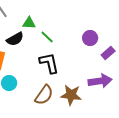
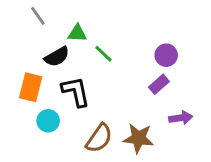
purple rectangle: (108, 53) -> (159, 84), moved
black L-shape: (49, 63) -> (76, 92), moved
purple arrow: (100, 81) -> (181, 118), size x0.7

